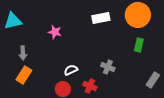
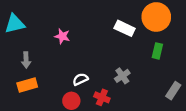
white rectangle: (101, 18) -> (125, 28), moved, turned 36
gray cross: (108, 67) -> (122, 76), turned 32
orange rectangle: (24, 75) -> (27, 85), turned 42

